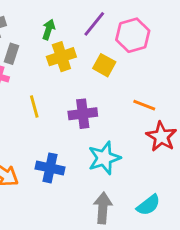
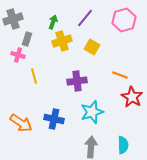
pink hexagon: (133, 35) -> (124, 20), moved
yellow line: (34, 107) -> (34, 76), moved
cyan semicircle: (148, 205) -> (123, 145), turned -54

